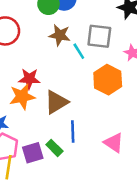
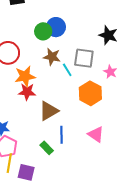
orange star: (22, 97) -> (25, 76), moved
pink triangle: (114, 143) -> (96, 134), moved
purple square: (33, 153) -> (26, 172), moved, turned 30

